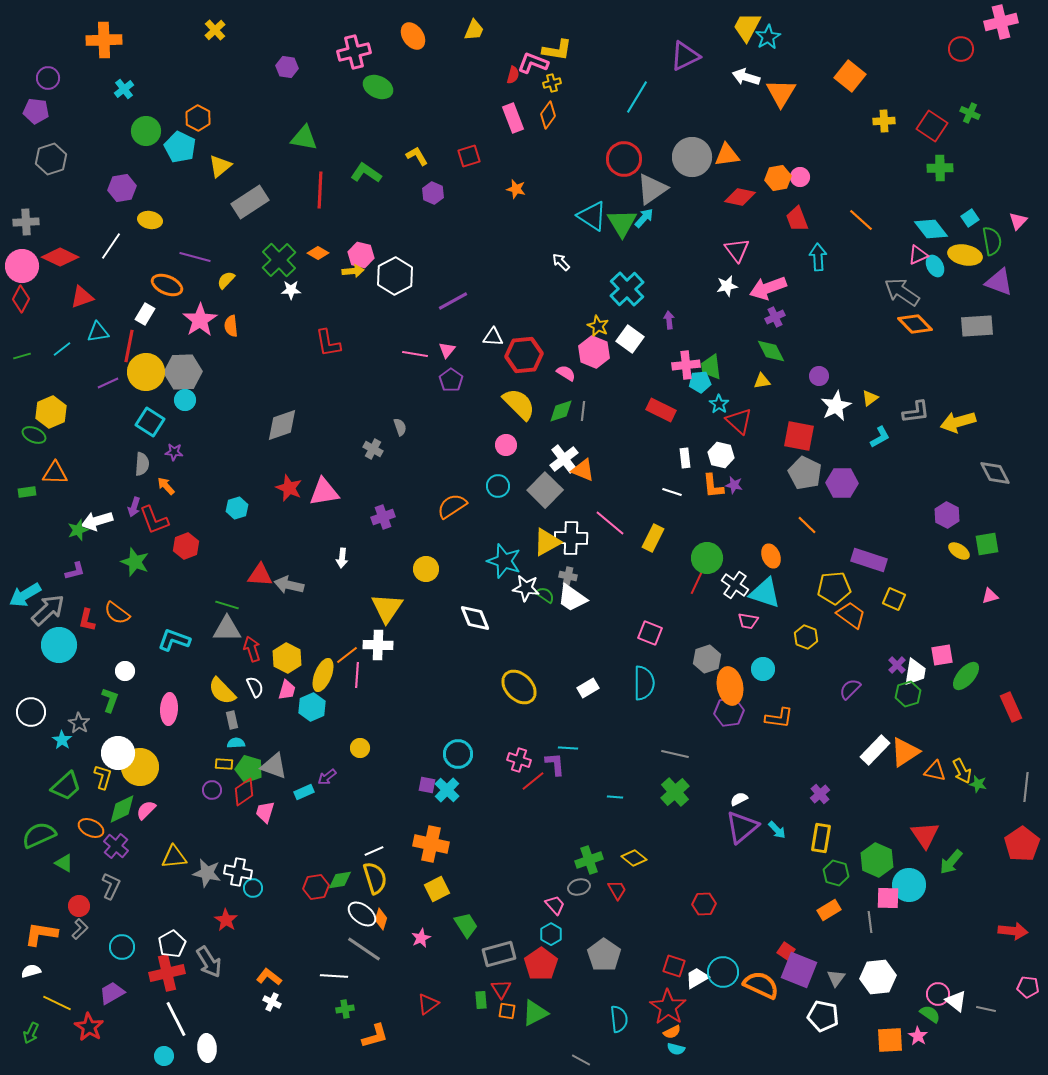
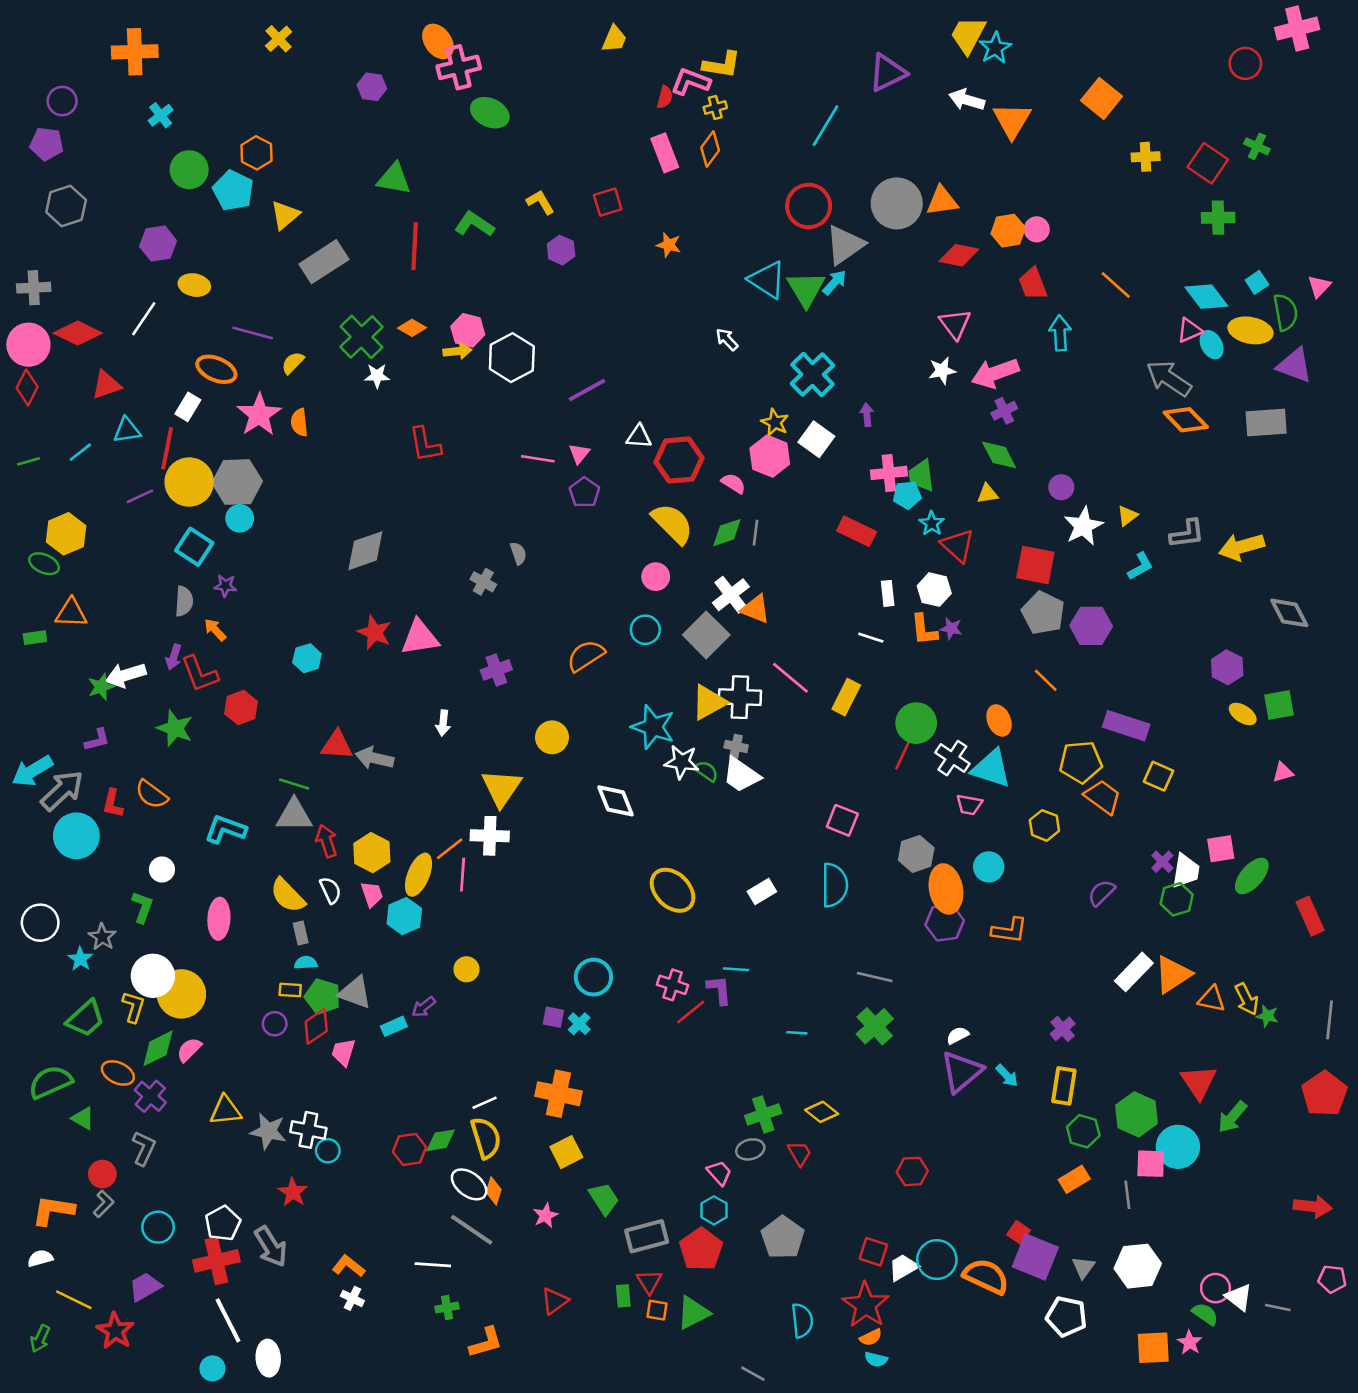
orange ellipse: (413, 36) -> (438, 41), moved
pink trapezoid: (287, 690) -> (372, 894), turned -35
cyan cross: (447, 790) -> (579, 1024), size x0.7

